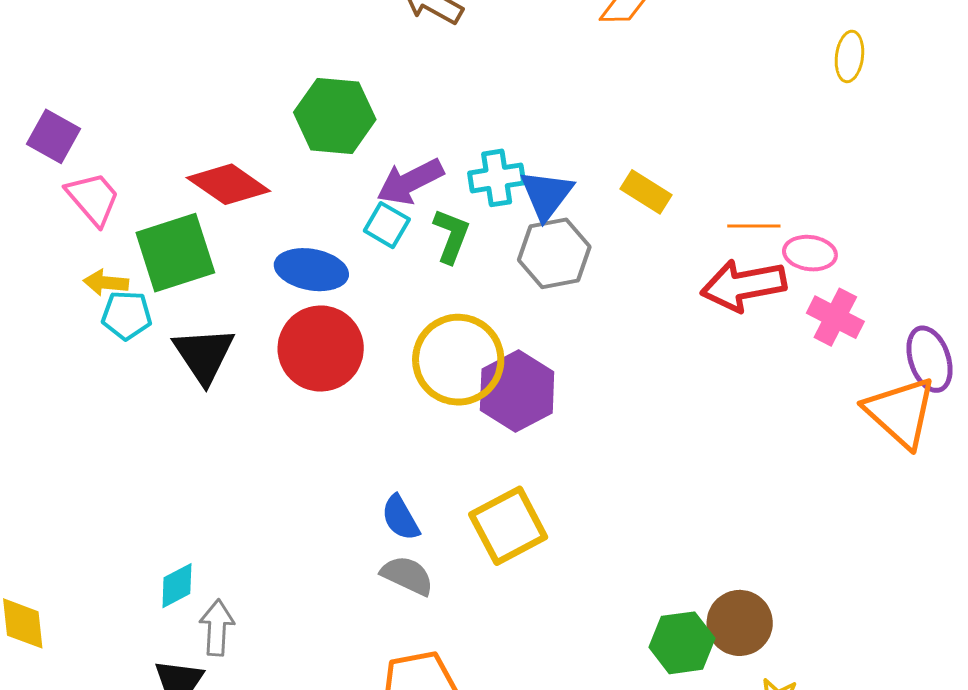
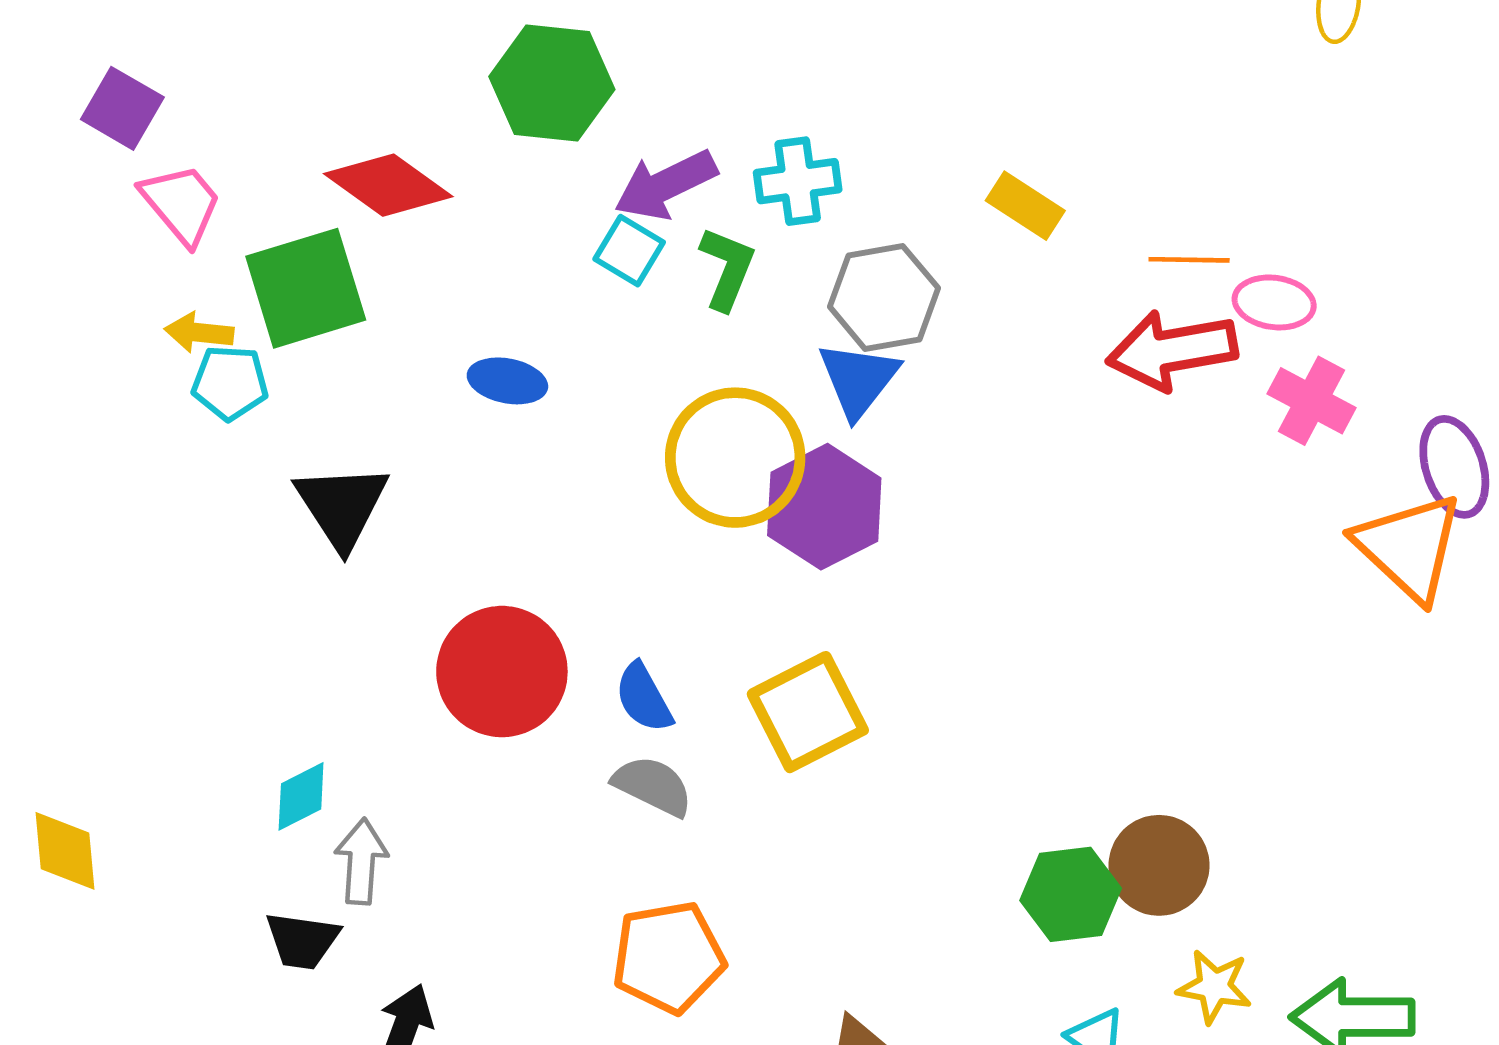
blue triangle: (547, 195) -> (858, 379), moved
blue ellipse: (311, 270) -> (507, 381), moved, size x0.7
red circle: (321, 349) -> (502, 672), moved
black triangle: (204, 355) -> (342, 506), moved

